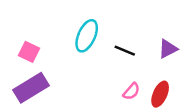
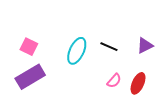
cyan ellipse: (87, 36) -> (77, 51), moved

